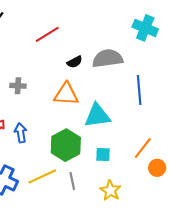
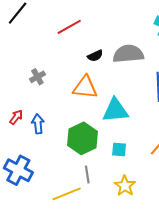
gray cross: (18, 86) -> (37, 77), turned -35
yellow line: (42, 176) -> (67, 194), moved

